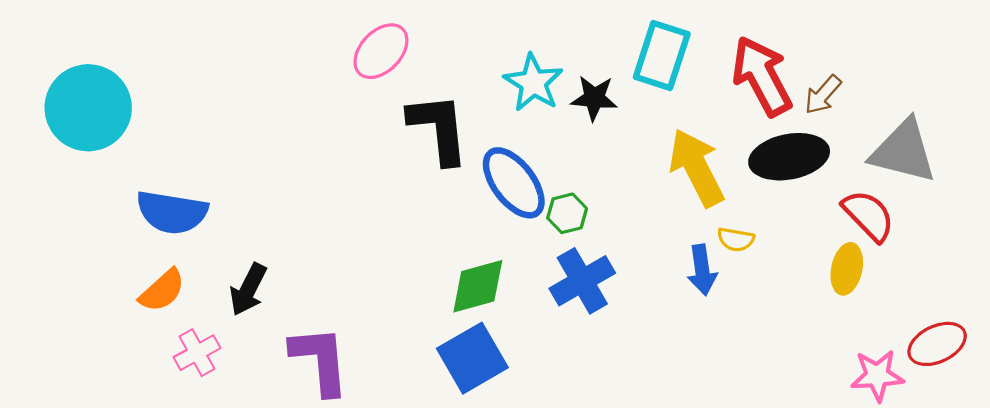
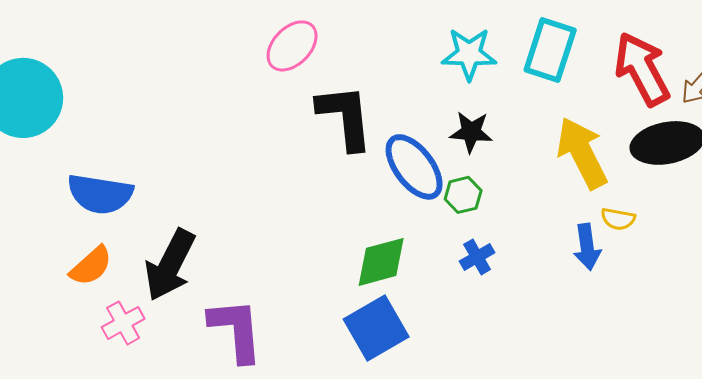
cyan star: (533, 83) -> (469, 54), moved, turned -30
black star: (594, 98) -> (471, 132), moved
blue cross: (582, 281) -> (477, 257), size x0.6
black arrow: (248, 290) -> (170, 265), size x1.5

